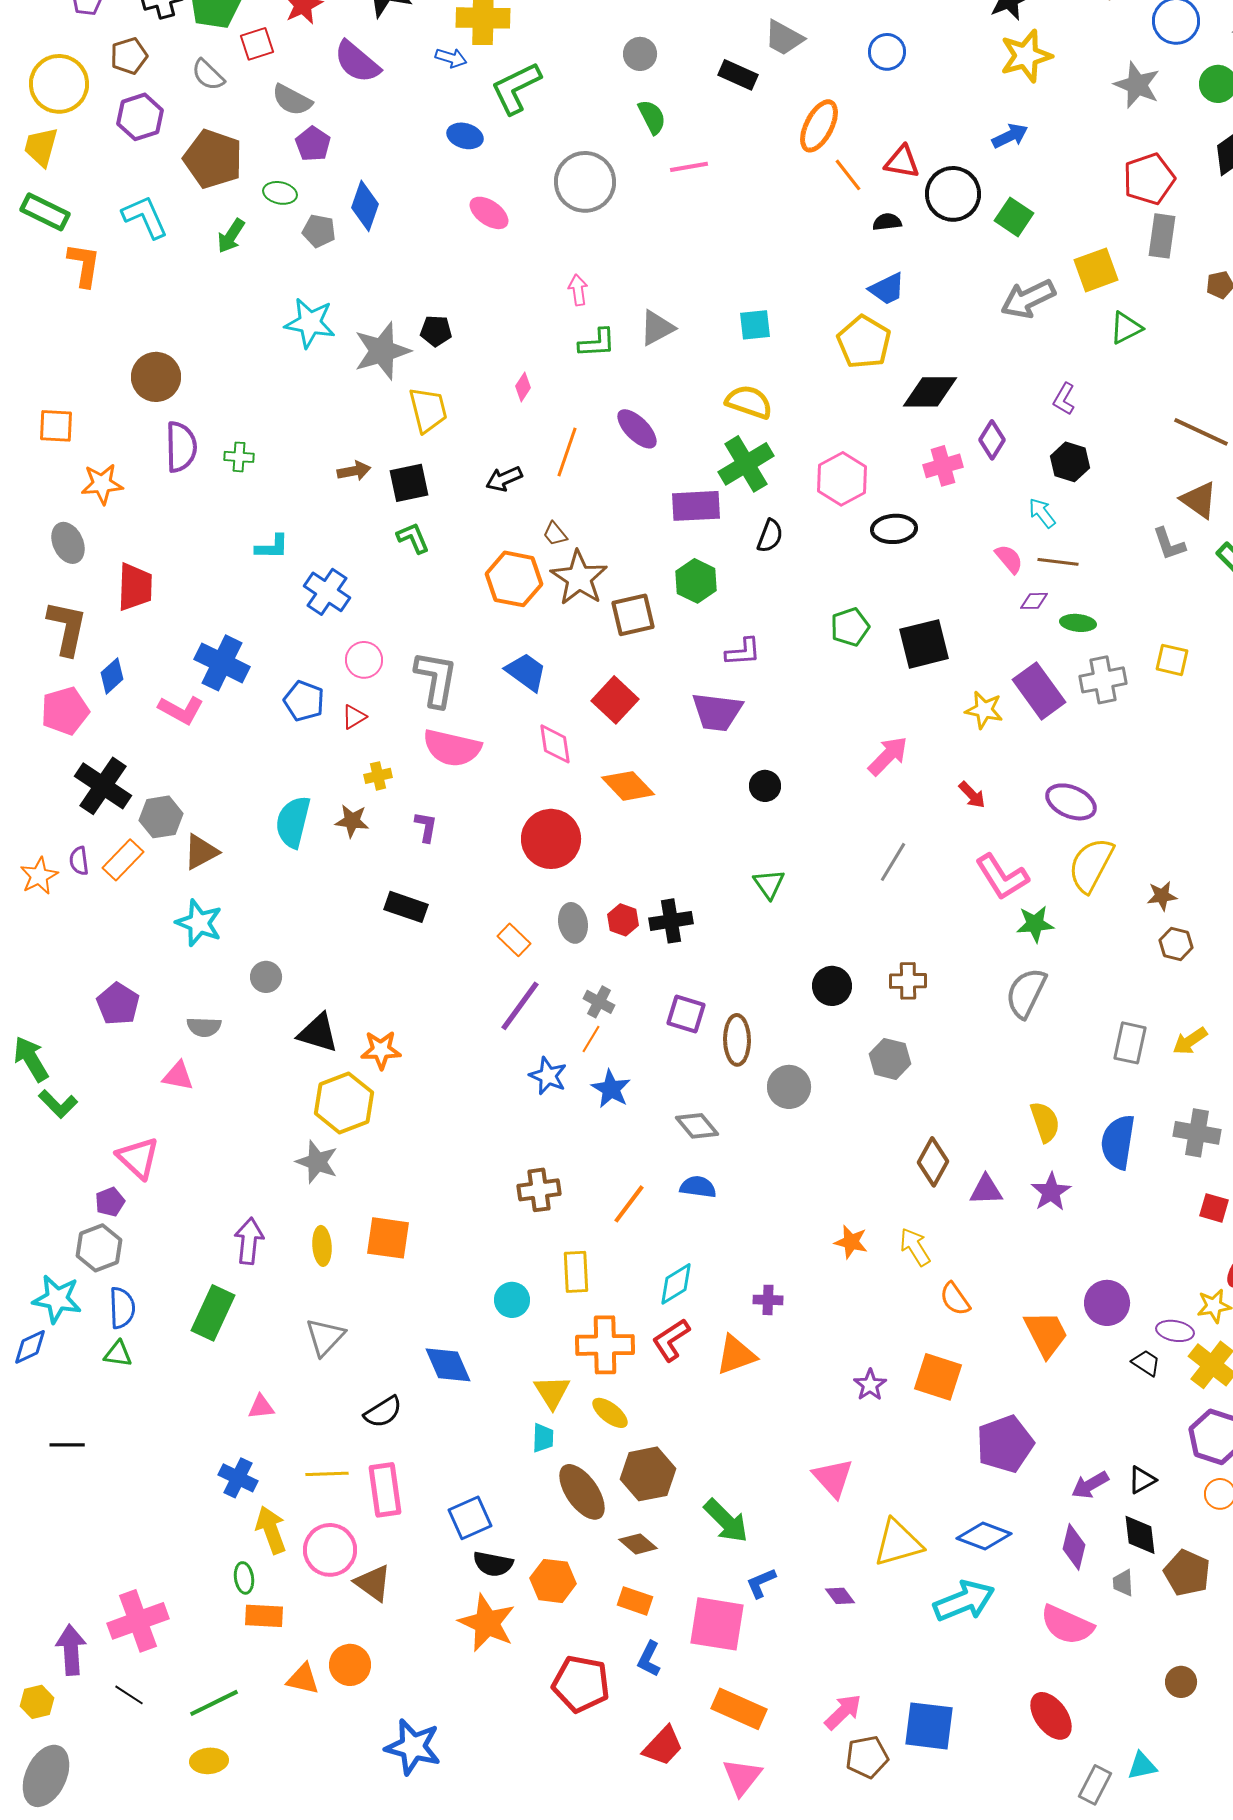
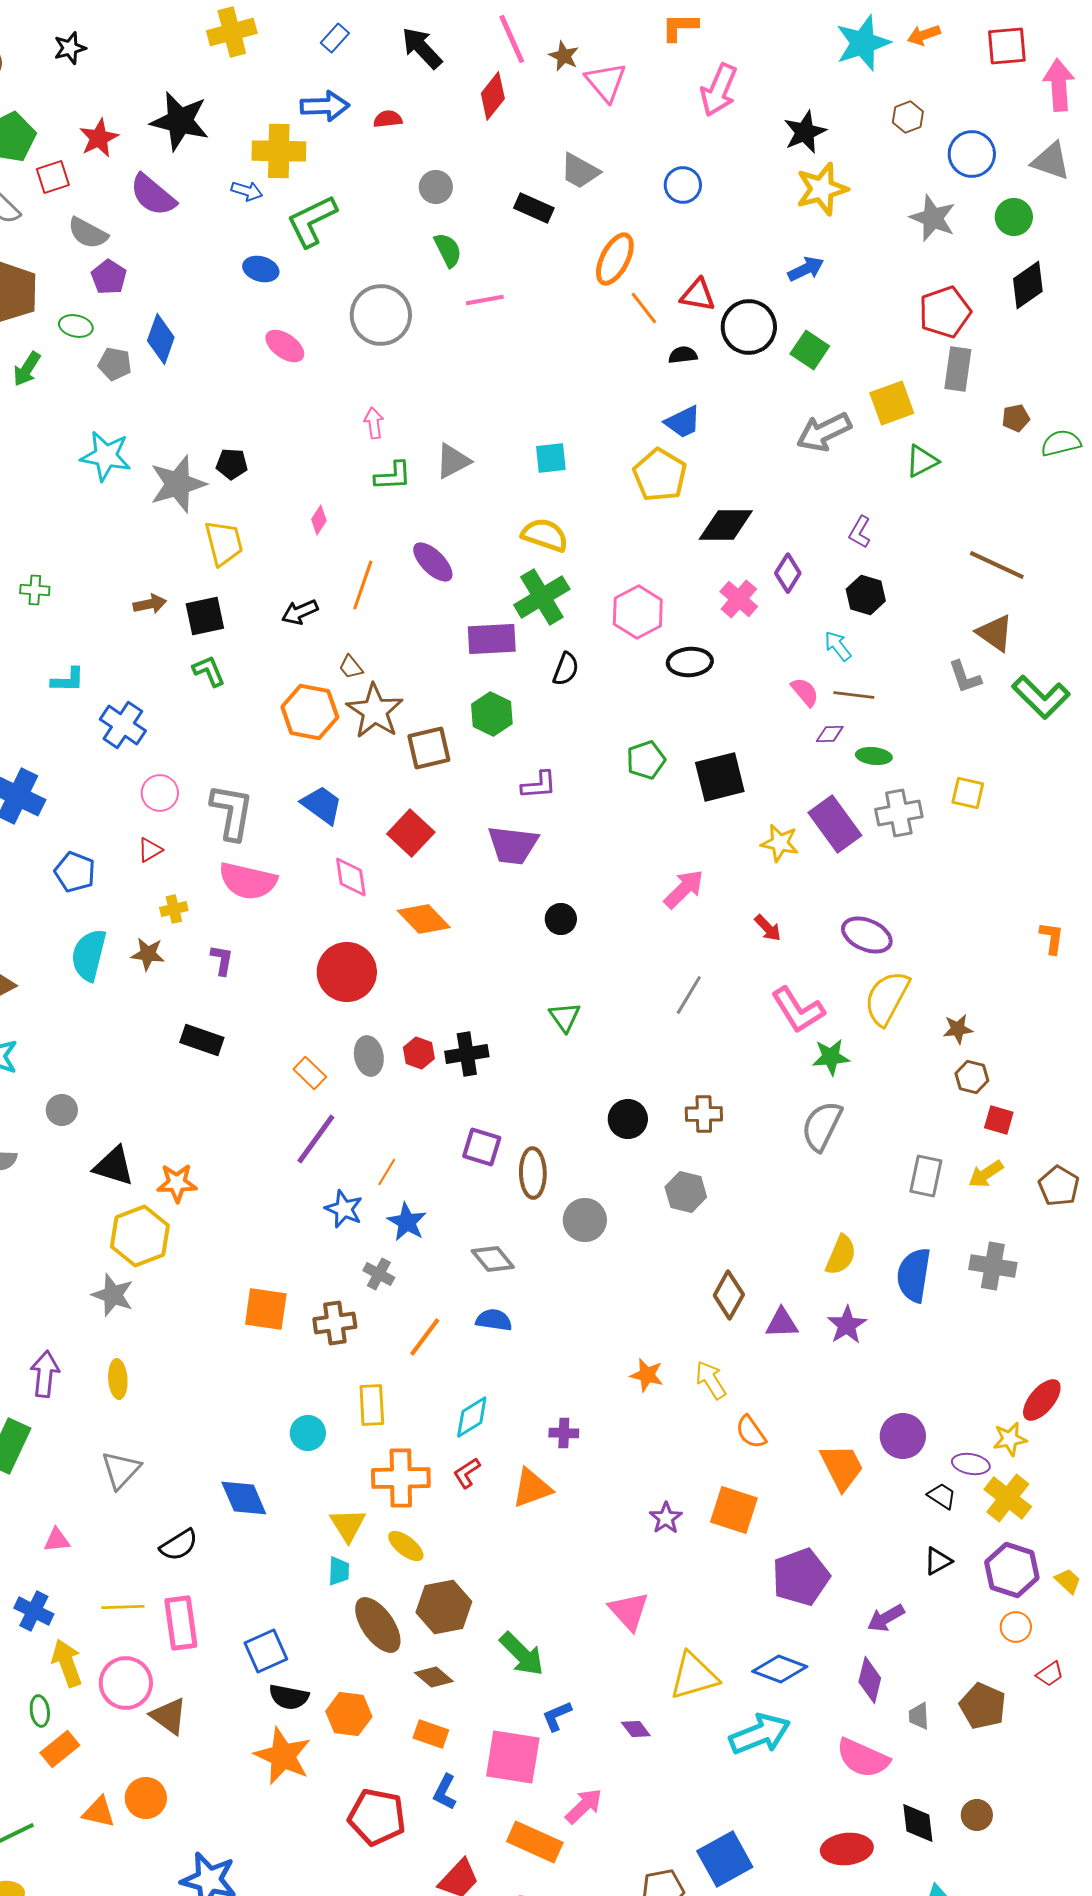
pink cross: (943, 466) -> (739, 599), turned -33
blue pentagon: (304, 701) -> (75, 872), moved
gray cross: (599, 1002) -> (379, 1274), moved
yellow semicircle: (1045, 1122) -> (841, 1255), turned 42
red square: (1214, 1208) -> (999, 1120), moved
orange square: (388, 1238) -> (266, 1309), moved
red L-shape: (671, 1340) -> (467, 1473), size x0.7
black triangle: (1142, 1480) -> (938, 1561), moved
black diamond: (1140, 1535) -> (918, 1823), moved
orange rectangle: (264, 1616) -> (60, 1749), turned -42
pink arrow: (843, 1712) -> (584, 1806), moved
red ellipse: (1051, 1716) -> (847, 1849), turned -60
blue square: (929, 1726) -> (725, 1859), turned -36

